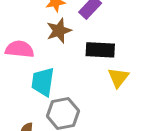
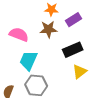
black rectangle: (100, 50) -> (73, 50), turned -42

